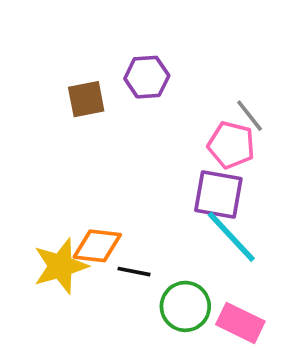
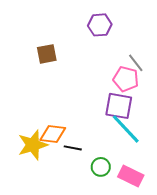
purple hexagon: (147, 77) -> (100, 25), moved
green circle: (185, 306) -> (101, 167), size x0.7

